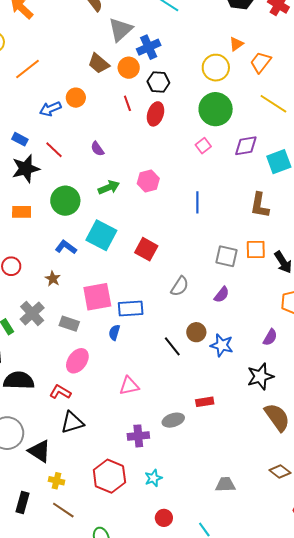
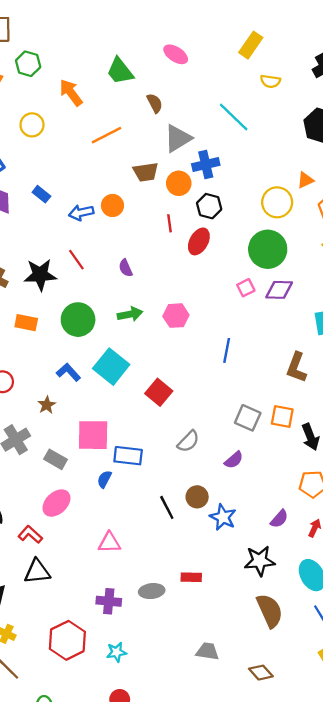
brown trapezoid: (99, 63) -> (146, 172), turned -60
orange line: (28, 69) -> (107, 135), moved
blue rectangle: (20, 139) -> (41, 194), moved
purple diamond: (246, 146) -> (279, 290), moved
gray trapezoid: (225, 485) -> (207, 651), moved

